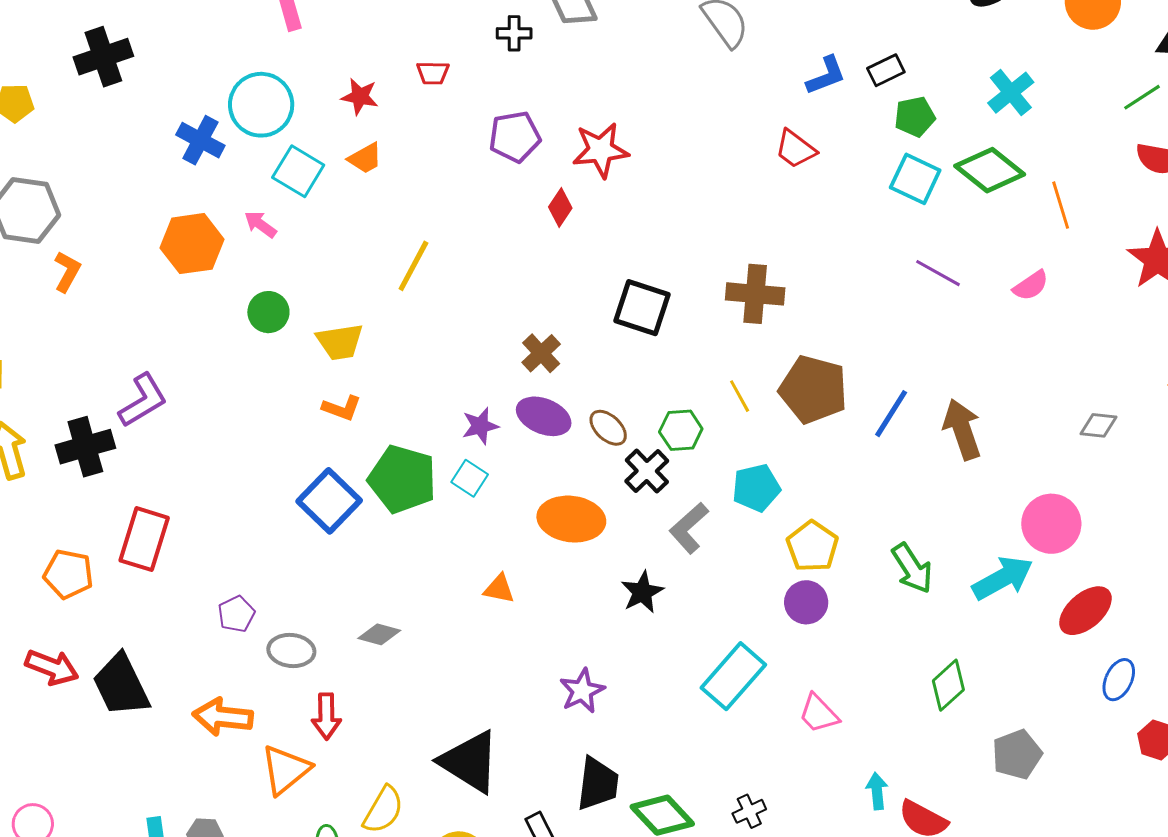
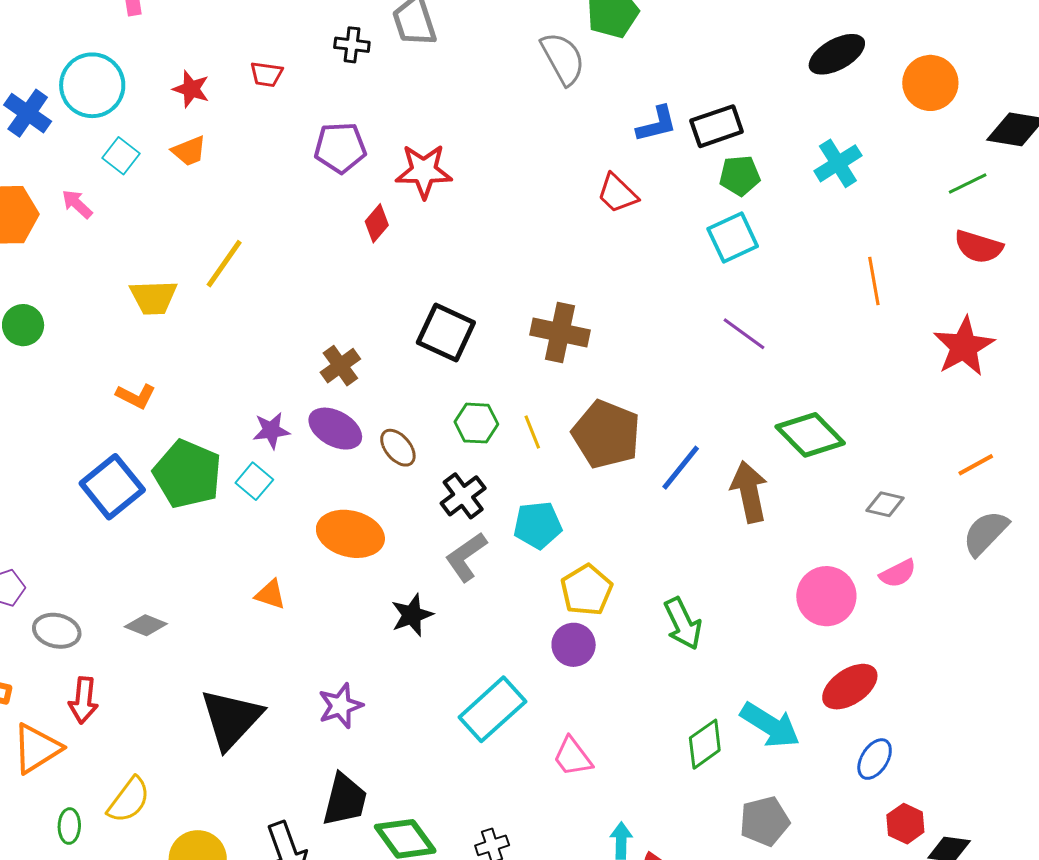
black rectangle: (886, 70) -> (717, 126), size x1.4
green diamond: (990, 170) -> (810, 435), moved
cyan square: (298, 171) -> (121, 156), size x0.7
cyan square: (915, 179) -> (733, 237), turned 33
pink semicircle: (1031, 286) -> (898, 573), moved
green circle: (268, 312) -> (23, 325), moved
yellow trapezoid: (340, 342) -> (154, 297), moved
green hexagon: (681, 430) -> (476, 423), moved
black cross: (647, 471) -> (463, 496), moved
cyan arrow: (1003, 578) -> (770, 725), moved, turned 54
black triangle: (470, 762) -> (231, 719), moved, turned 34

